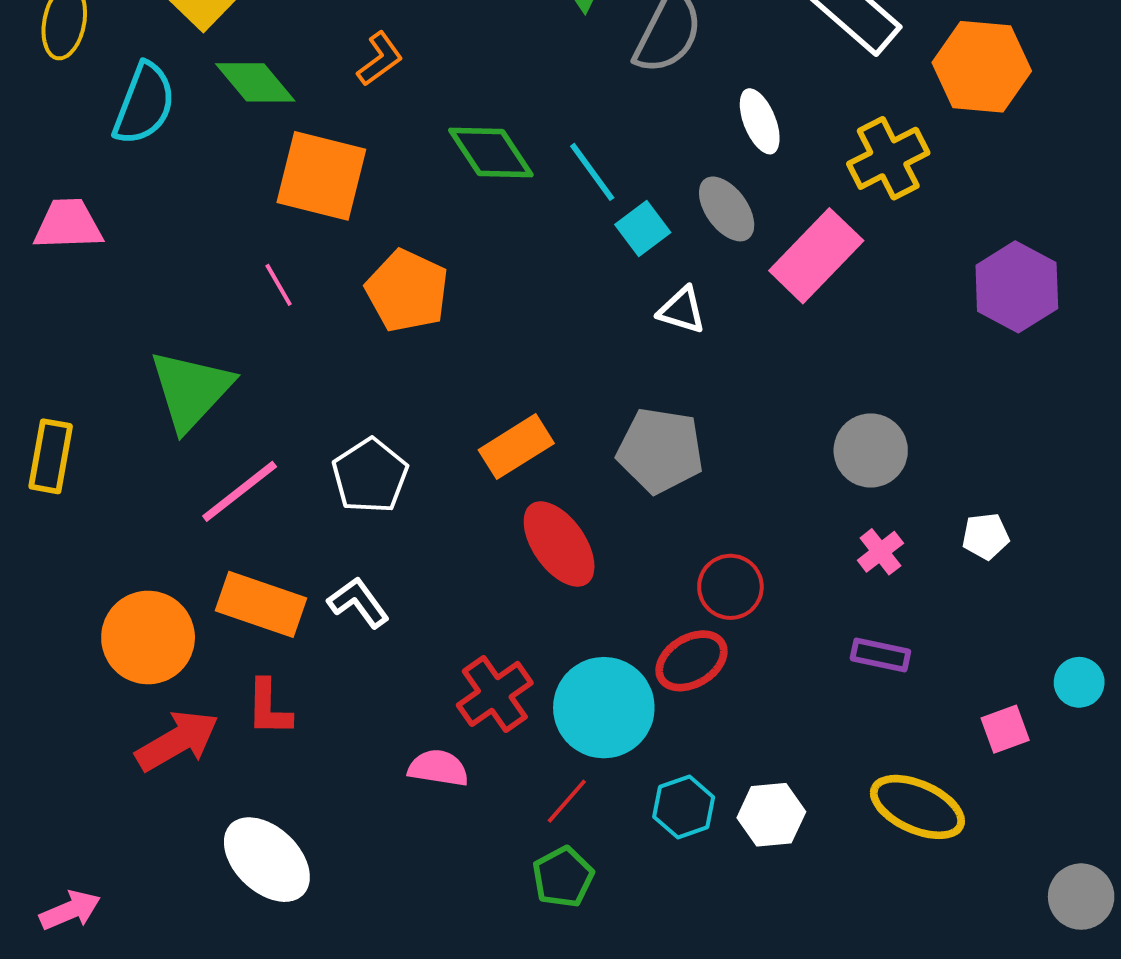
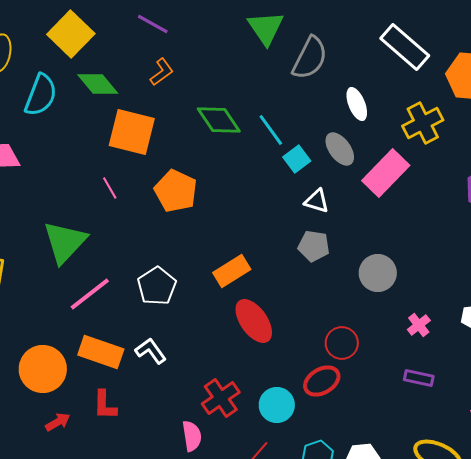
gray pentagon: (660, 450) -> (314, 246), moved, size x0.7
gray circle: (871, 450) -> (378, 273), moved
cyan circle: (604, 708) -> (277, 405), size x0.7
red arrow: (177, 741) -> (58, 422), size x0.6
pink semicircle: (438, 768) -> (192, 436), turned 72

